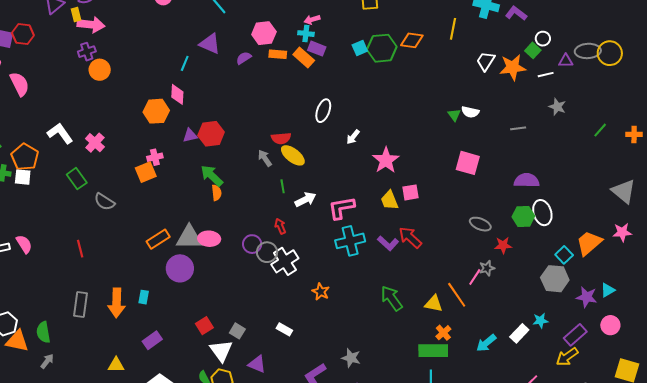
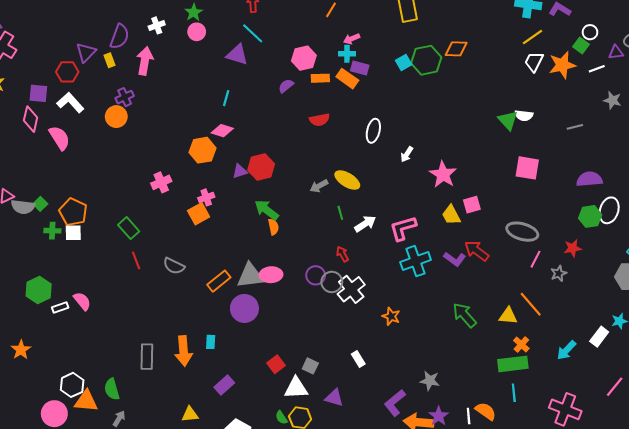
pink arrow: (91, 25) -> (145, 61), moved, turned -80
yellow line: (453, 29) -> (533, 37), moved, turned 50
red hexagon: (23, 34) -> (67, 72), moved
purple triangle: (210, 44) -> (237, 55), moved
orange circle: (100, 70) -> (116, 117), moved
pink diamond: (177, 94) -> (222, 131), turned -70
green triangle: (454, 115) -> (508, 120), size x1.5
white L-shape: (60, 133) -> (70, 103), moved
red semicircle: (281, 138) -> (319, 120), moved
pink cross: (95, 143) -> (161, 182), moved, turned 30
gray arrow: (265, 158) -> (319, 186), turned -78
gray semicircle: (104, 202) -> (174, 266), moved
white ellipse: (542, 213) -> (609, 210), turned 40
gray ellipse: (480, 224) -> (522, 232), moved, size x1.4
red line: (80, 249) -> (136, 260), moved
pink line: (475, 277) -> (535, 259), moved
white rectangle: (284, 329) -> (358, 359), turned 35
white triangle: (221, 351) -> (296, 388), turned -50

